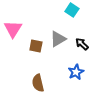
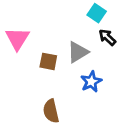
black arrow: (82, 44) -> (107, 37), moved
blue star: (76, 72) -> (91, 82), moved

